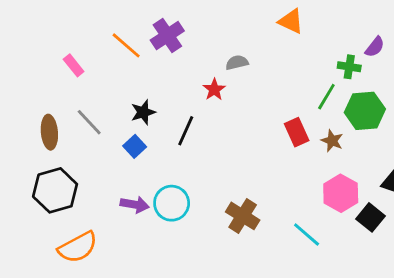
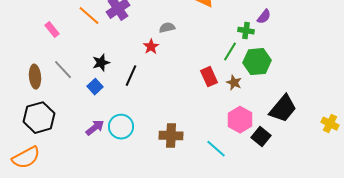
purple arrow: (135, 205) -> (95, 128), turned -48
brown cross: (243, 216) -> (171, 136), turned -30
orange semicircle: (78, 247) -> (26, 158), moved

